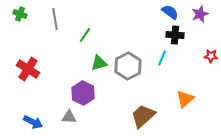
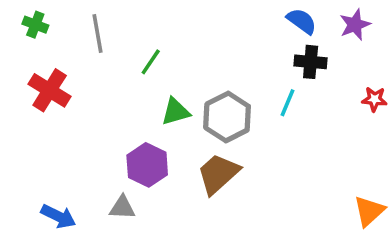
red cross: (28, 69) -> (50, 90), moved
orange triangle: (185, 99) -> (369, 211), moved
brown trapezoid: (143, 116) -> (218, 174), moved

